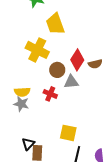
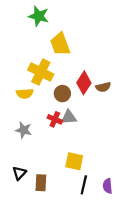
gray triangle: (71, 82) -> (69, 117), moved
yellow semicircle: (22, 92) -> (25, 94), moved
black triangle: (28, 144) -> (19, 173), moved

